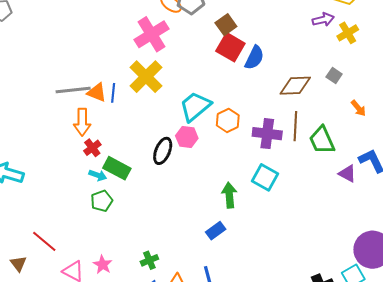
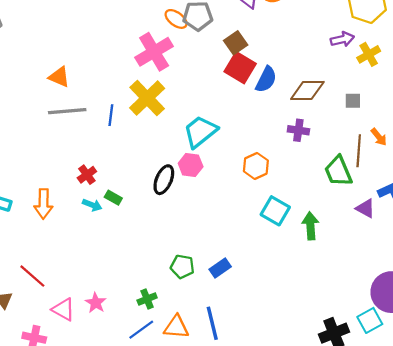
gray square: (334, 75) -> (353, 101), turned -35
brown diamond: (295, 86) -> (307, 90), moved
orange triangle: (97, 92) -> (59, 77), moved
orange hexagon: (228, 120) -> (256, 166), moved
orange arrow: (82, 122) -> (43, 204), moved
brown line: (295, 126) -> (359, 151), moved
purple cross: (267, 134) -> (298, 130), moved, size x0.7
green rectangle: (117, 168) -> (113, 198), size x0.6
green arrow: (229, 195) -> (310, 226), moved
green pentagon: (102, 201) -> (182, 267), moved, turned 30

